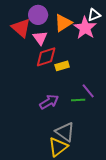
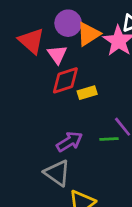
purple circle: (38, 15) -> (68, 23), moved
gray triangle: (65, 132) -> (57, 173), moved

